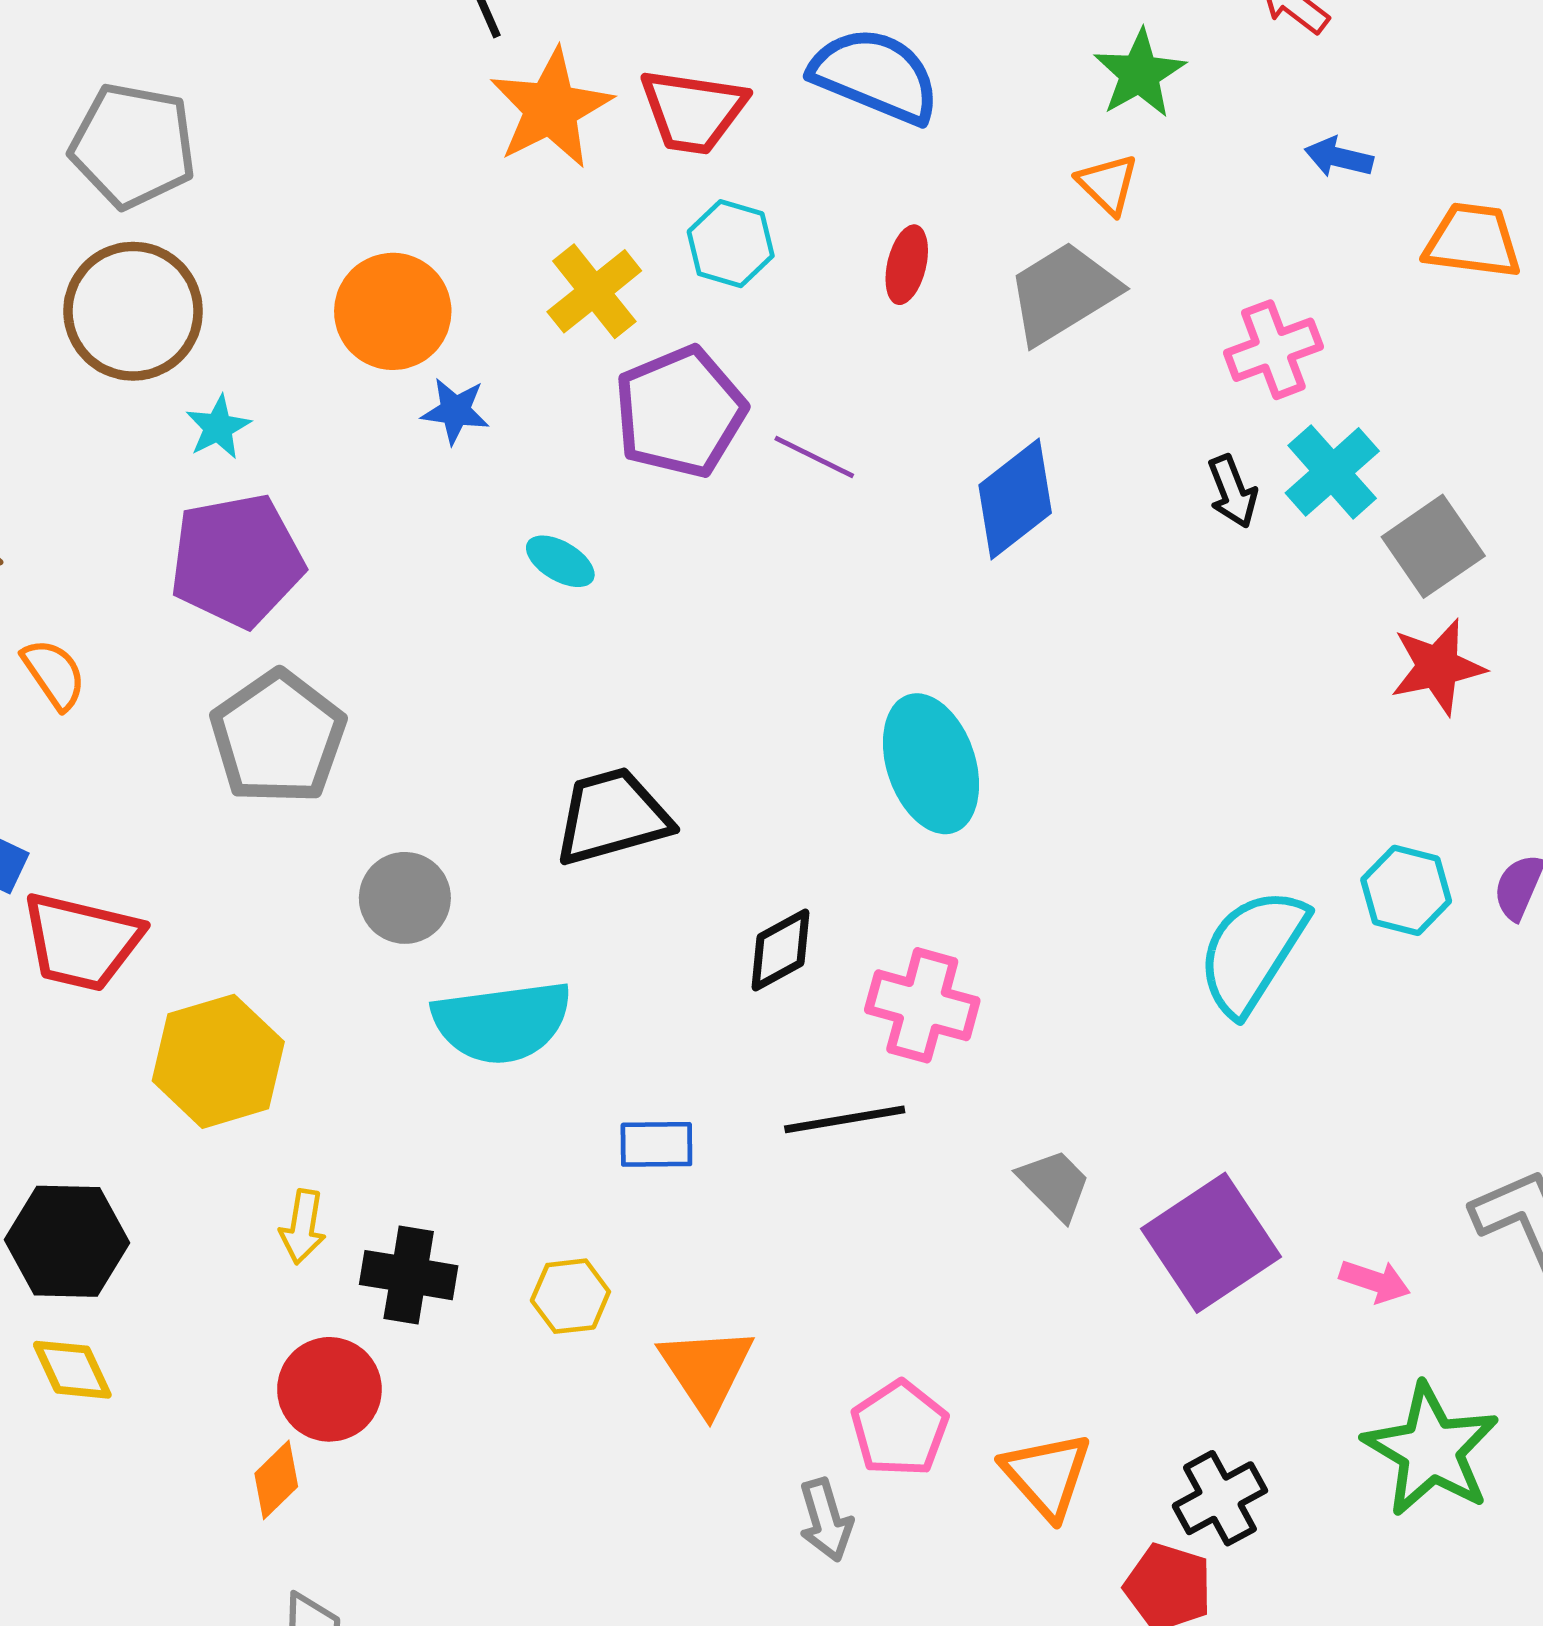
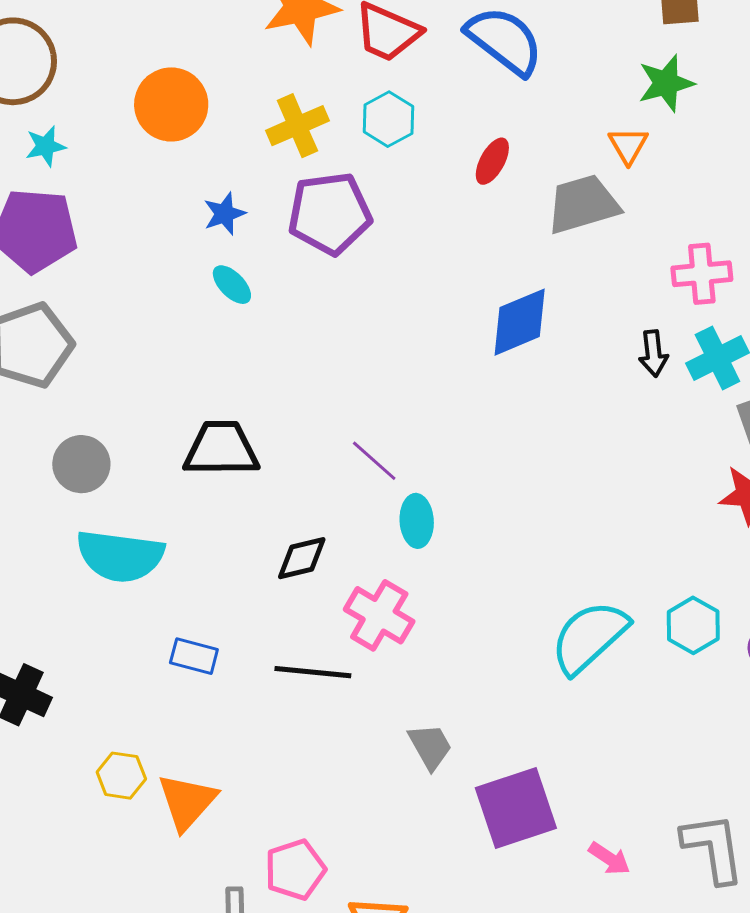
blue star: (455, 411) -> (224, 214), moved, turned 30
purple line: (814, 457) -> (374, 461), moved
cyan ellipse: (931, 764) -> (417, 521), moved, size x0.6
yellow hexagon: (570, 1296) -> (121, 776), moved

